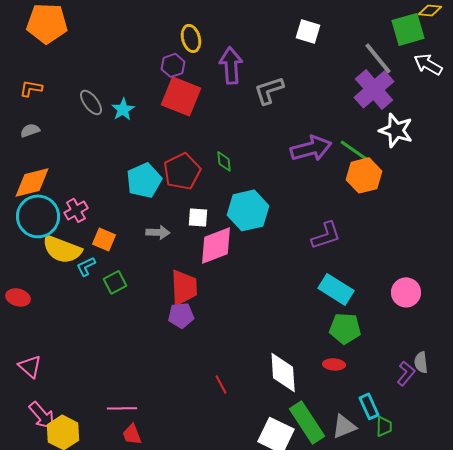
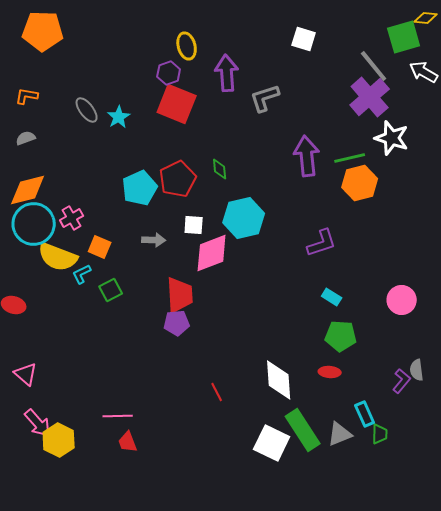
purple arrow: (311, 148) -> (307, 156), turned -81
green line: (354, 150) -> (350, 158), turned -48
cyan rectangle: (336, 289) -> (332, 297), size x0.6

